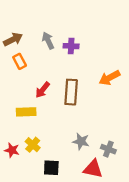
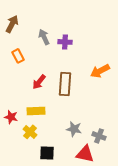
brown arrow: (13, 39) -> (12, 24), moved, turned -36
yellow rectangle: (26, 112) -> (36, 111), moved
red star: (12, 150) -> (11, 117), moved

